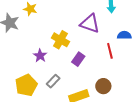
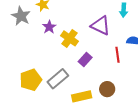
purple star: (40, 56) -> (49, 27), moved
gray rectangle: (53, 81) -> (58, 79), size x1.5

